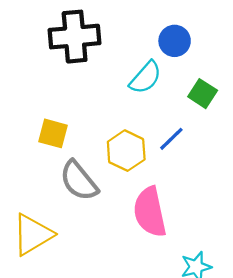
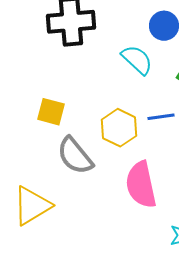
cyan semicircle: (146, 77) -> (137, 60), turned -88
blue line: (171, 139) -> (161, 117), turned 36

